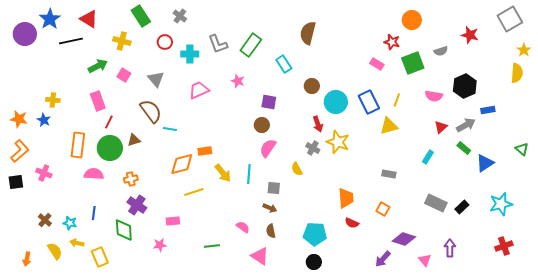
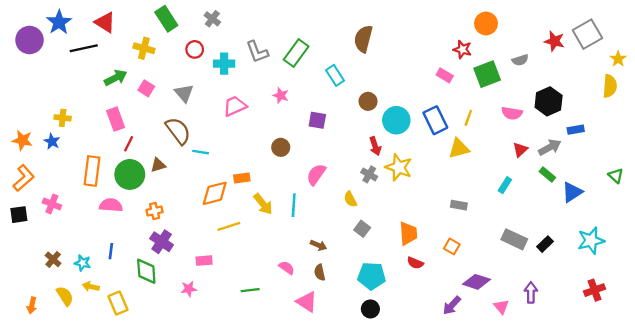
gray square: (510, 19) -> (587, 34), moved
brown circle: (262, 125) -> (281, 147), moved
gray square: (274, 188) -> (362, 229), moved, turned 32

